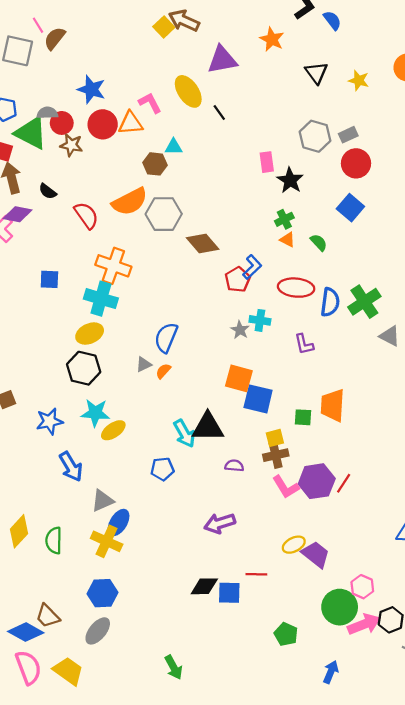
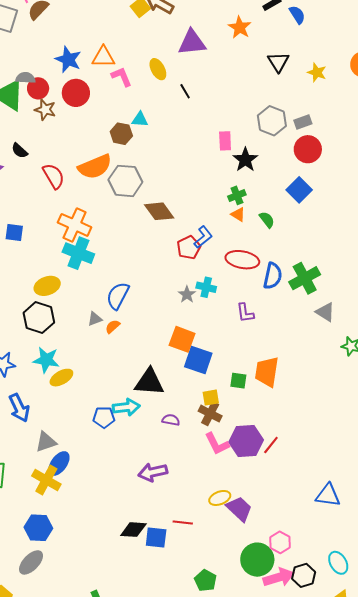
yellow ellipse: (188, 91) -> (158, 69), size x0.7
orange triangle: (131, 123) -> (103, 57), moved
cyan cross: (101, 299) -> (78, 253), moved
cyan arrow: (184, 433) -> (126, 407), moved, turned -72
brown cross: (276, 455) -> (210, 414), turned 35

